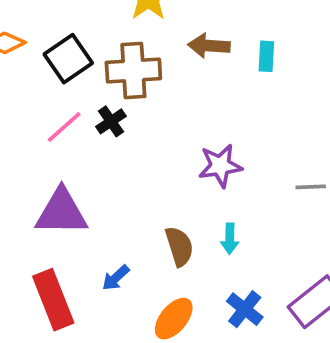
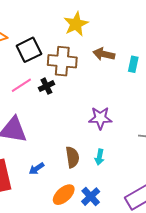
blue cross: (245, 309) -> (91, 197), moved

